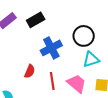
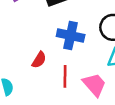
blue cross: (51, 48) -> (71, 36), turned 30

